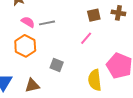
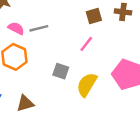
gray square: (57, 65) -> (61, 71), moved
yellow semicircle: (95, 80) -> (87, 85), moved, turned 40

